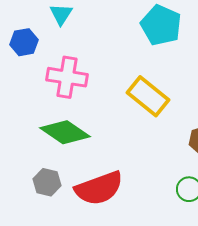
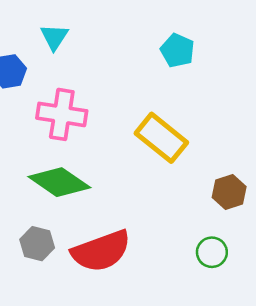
cyan pentagon: (161, 25) -> (177, 50), size x0.7

